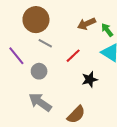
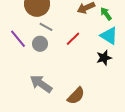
gray circle: (39, 71) -> (40, 44), moved
black star: (90, 79) -> (104, 58), moved

